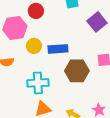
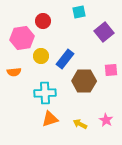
blue rectangle: (58, 49) -> (65, 59), turned -48

